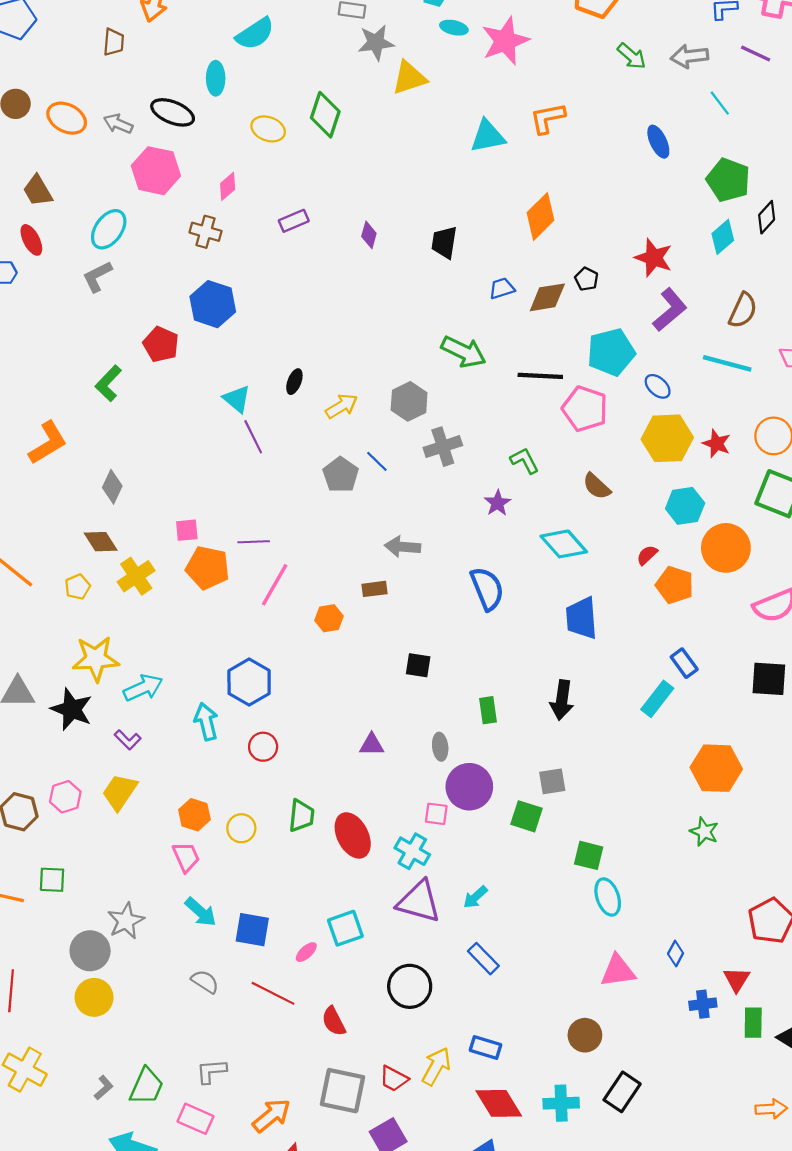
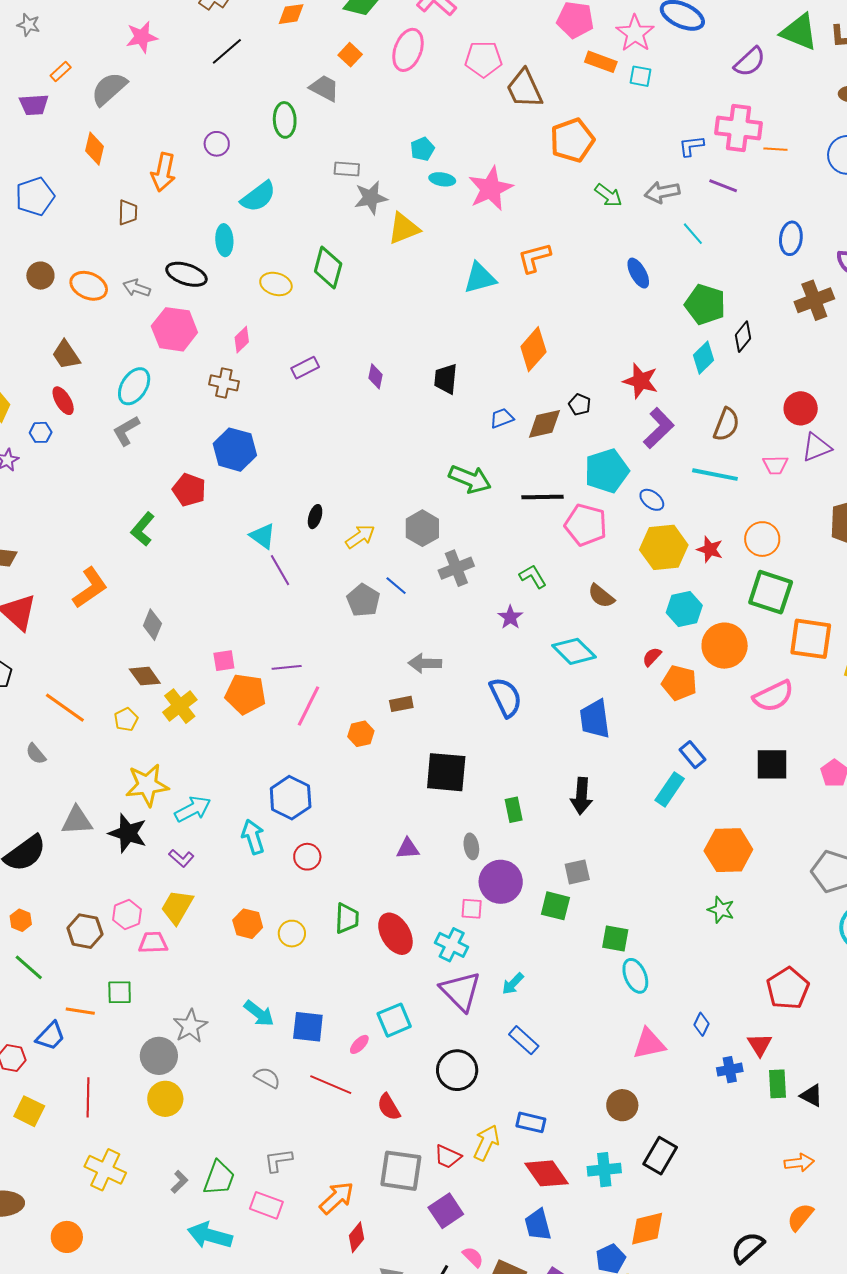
black square: (418, 665) -> (446, 772), size x1.8
pink trapezoid: (186, 857) -> (153, 943), moved, turned -64
purple triangle: (419, 902) -> (461, 991), turned 33

